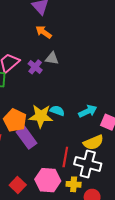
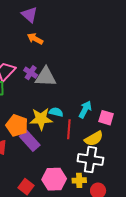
gray triangle: (52, 58) -> (46, 77), moved, size x1.6
cyan arrow: (88, 111) -> (85, 109), turned -30
red line: (65, 157) -> (69, 129), moved

